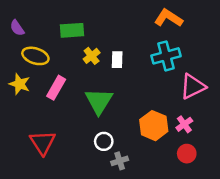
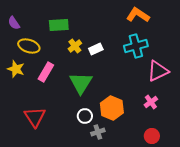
white rectangle: (117, 60) -> (96, 49), turned 64
orange hexagon: (154, 126) -> (112, 108), moved
red circle: (187, 154) -> (152, 136), moved

